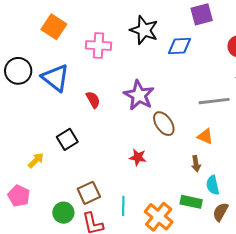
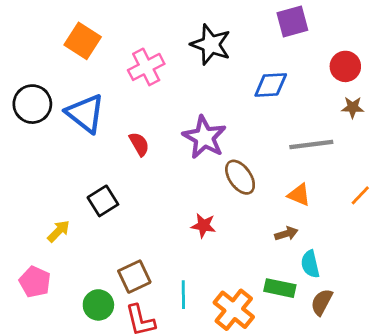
pink cross: (98, 45) -> (146, 67), turned -30
blue diamond: (180, 46) -> (271, 85), moved
brown arrow: (196, 164) -> (286, 234), turned -98

